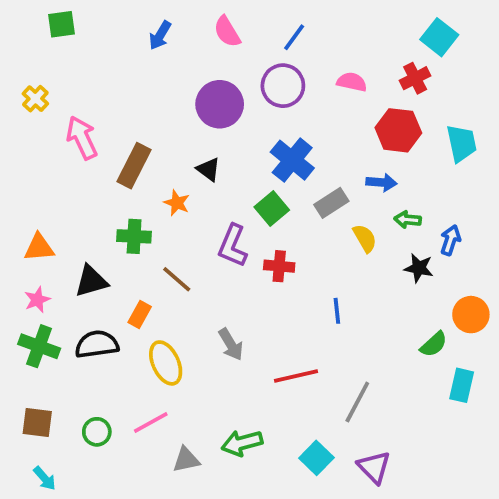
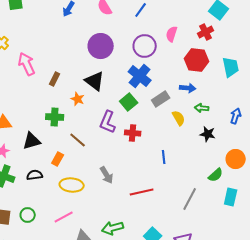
pink semicircle: (352, 82) -> (172, 34), turned -84
purple circle: (283, 86) -> (145, 46), moved
brown rectangle: (134, 166) -> (55, 79), size x0.6
black triangle: (208, 169) -> (95, 81), size x1.5
blue arrow: (450, 240) -> (236, 116), moved
black semicircle: (97, 344) -> (35, 175), size x0.7
yellow ellipse: (166, 363) -> (72, 185), turned -60
gray line: (357, 402) -> (190, 199), moved
green circle: (97, 432) -> (28, 215), moved

